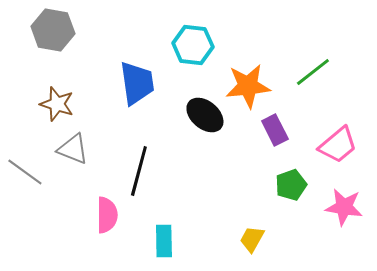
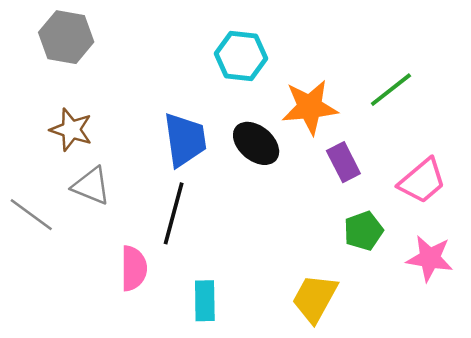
blue trapezoid: (137, 83) -> (185, 140), moved
yellow trapezoid: (252, 239) -> (315, 298), size x1.5

